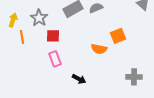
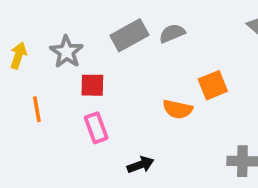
orange line: (22, 37) -> (37, 109), moved
black arrow: (79, 79) -> (141, 165), turned -48

